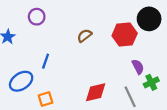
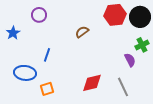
red hexagon: (125, 34) -> (115, 15), moved
blue ellipse: (21, 81) -> (25, 73), turned 40
green cross: (151, 82) -> (142, 45), moved

